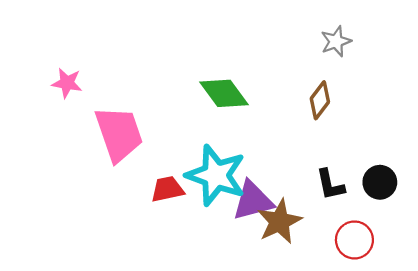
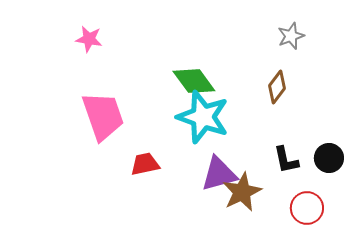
pink star: (67, 83) -> (89, 39), moved
cyan star: (216, 175) -> (203, 117), moved

